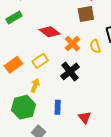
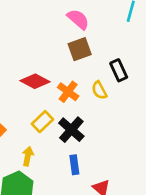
yellow rectangle: (40, 61) -> (42, 122), moved
blue rectangle: (58, 107) -> (74, 165), moved

